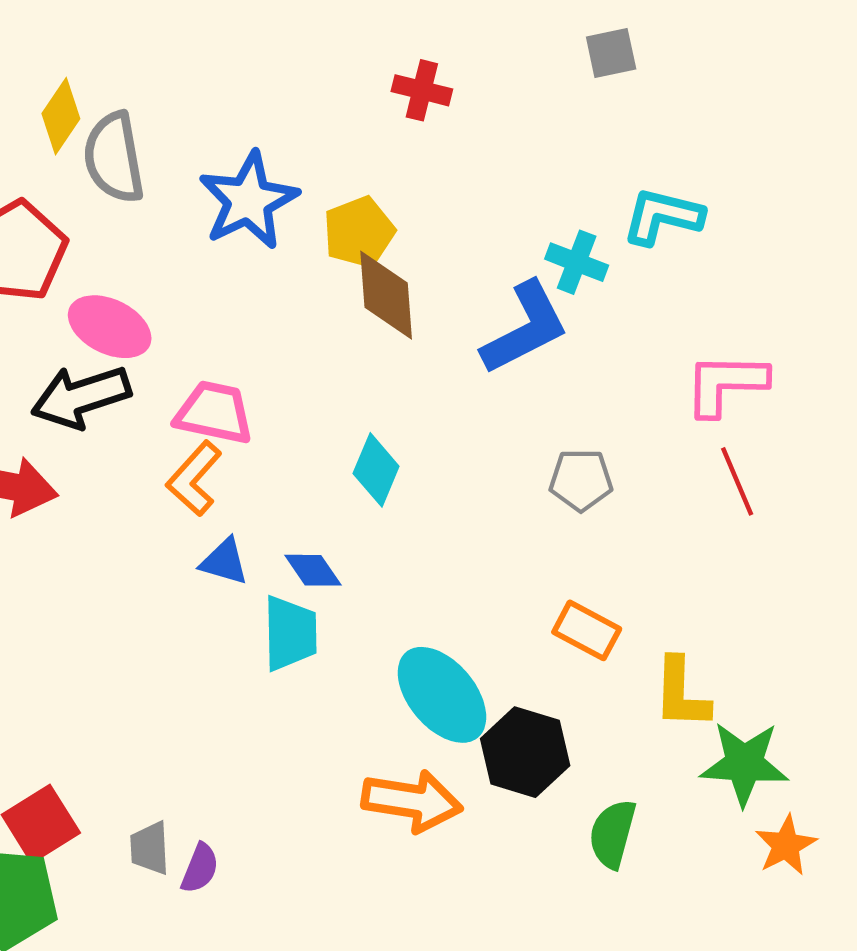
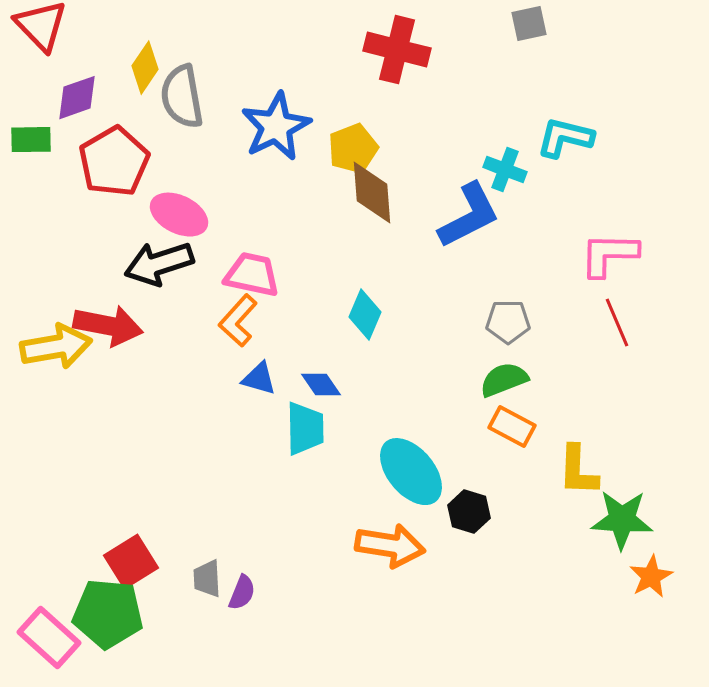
red cross: (422, 90) -> (397, 50), size x1.6
black hexagon: (525, 752) -> (469, 512), size x0.7
green semicircle: (612, 834) -> (504, 380), moved, turned 54

